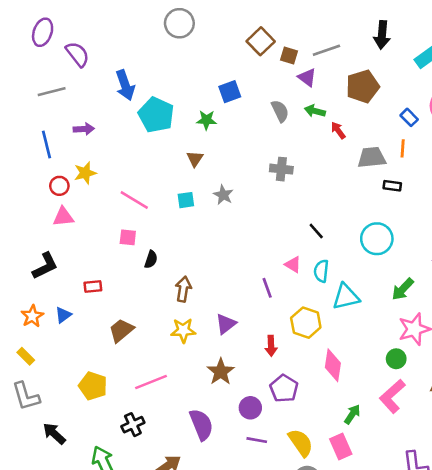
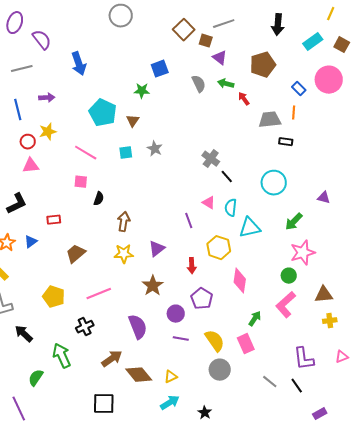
gray line: (326, 50) -> (224, 24), moved
cyan pentagon: (156, 115) -> (103, 113), moved
gray cross: (281, 169) -> (211, 159), moved, turned 30

